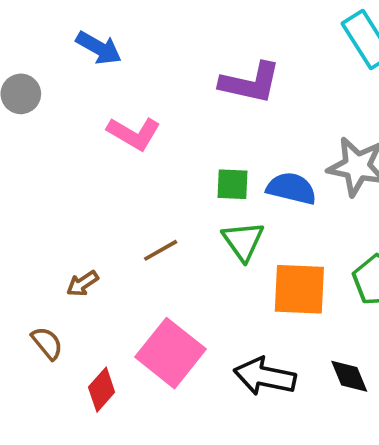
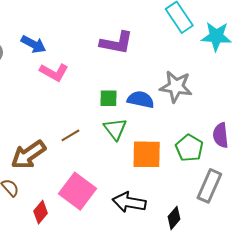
blue arrow: (99, 48) -> (33, 44), moved
brown arrow: (82, 283) -> (28, 155), size x2.0
black diamond: (349, 376) -> (174, 218), moved, turned 65

